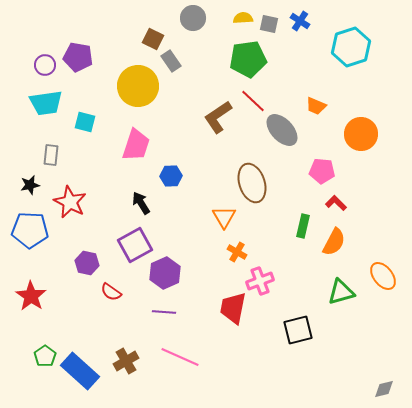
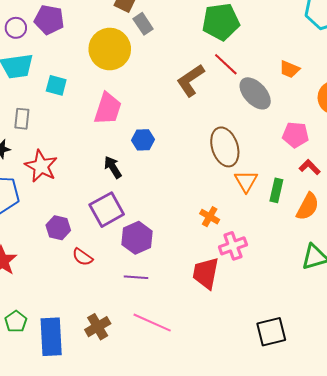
orange triangle: (224, 217) -> (246, 181), moved
black square: (298, 330) -> (271, 332), moved
blue rectangle: (80, 371) -> (51, 337), turned 45

